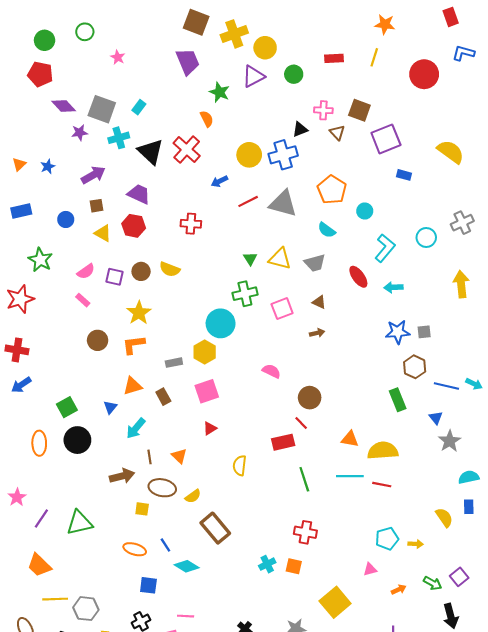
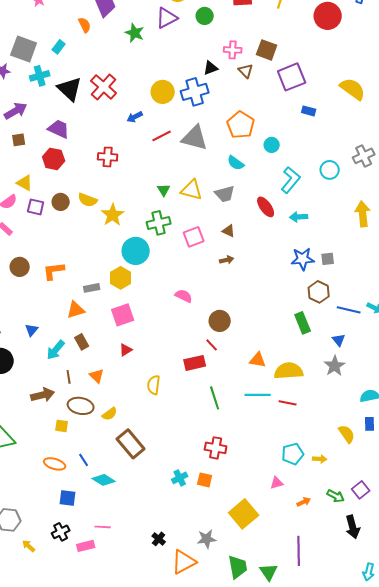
orange semicircle: (207, 119) -> (85, 25), moved
yellow triangle: (103, 233) -> (25, 183), moved
yellow star: (139, 313) -> (113, 215), moved
orange triangle: (133, 386) -> (76, 310), moved
brown rectangle: (163, 397) -> (82, 342), moved
gray star: (450, 441) -> (335, 366), moved

